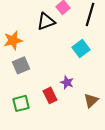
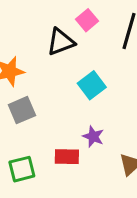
cyan square: (81, 48) -> (92, 85), moved
red rectangle: (50, 95) -> (67, 157), turned -63

